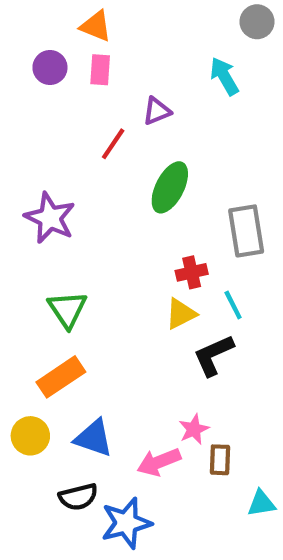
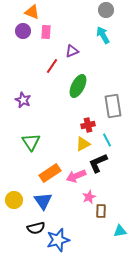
gray circle: (257, 22) -> (106, 10), moved
orange triangle: (96, 26) -> (32, 12), moved
purple star: (50, 218) -> (23, 100), size x0.7
orange rectangle: (61, 377) -> (50, 173), moved
blue triangle: (94, 438) -> (43, 201), turned 36
pink arrow: (159, 462) -> (76, 176), moved

